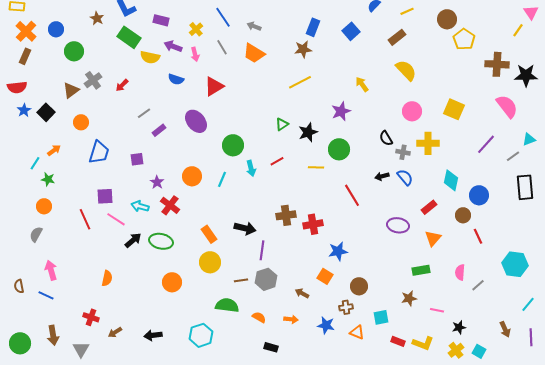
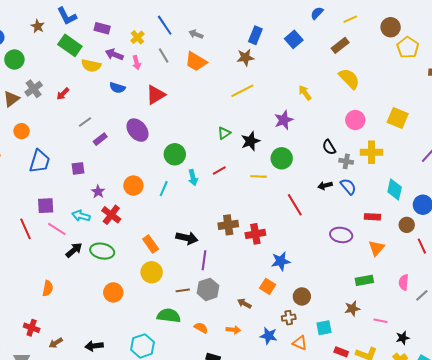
red rectangle: (429, 207) -> (372, 217), turned 42

